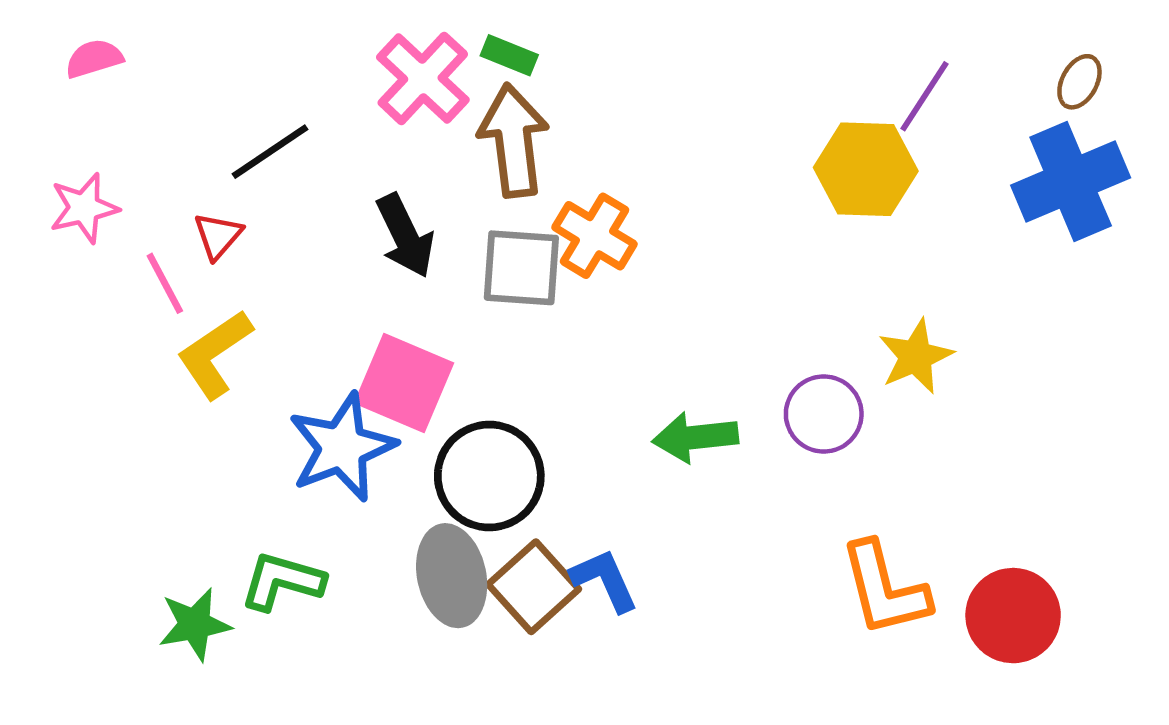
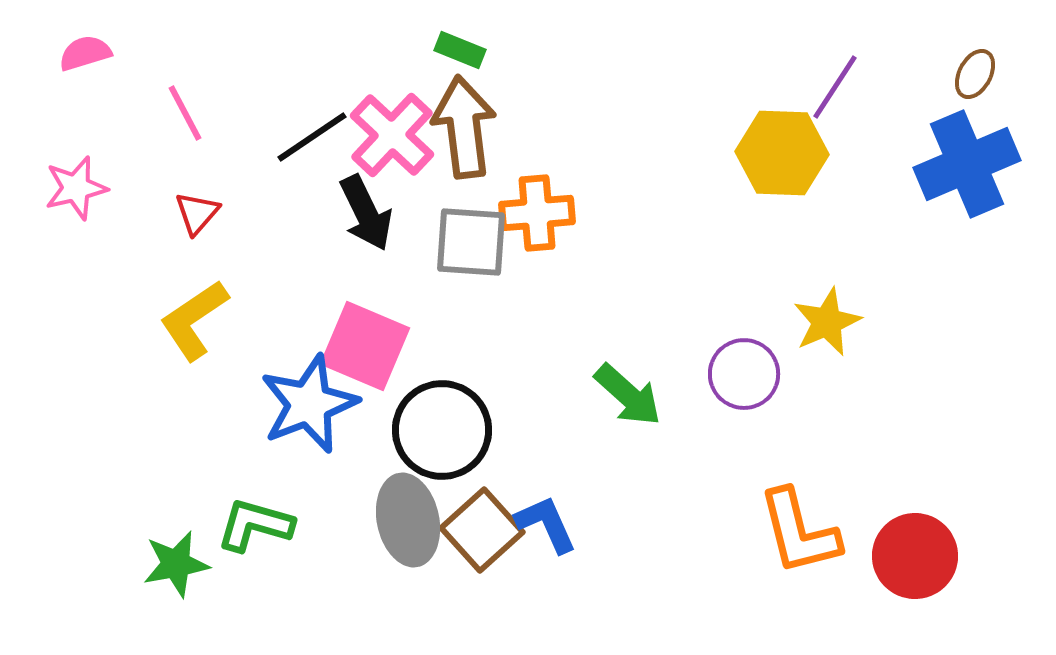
pink cross: (423, 78) -> (392, 135), moved
black line: (270, 152) -> (312, 137), moved
orange cross: (594, 236) -> (537, 213), turned -36
pink line: (165, 283) -> (185, 113), moved
green arrow: (695, 437) -> (628, 395), turned -132

